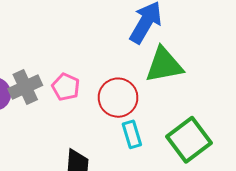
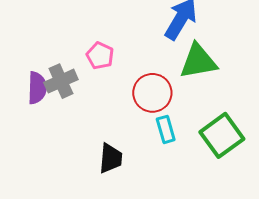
pink pentagon: (66, 87) -> (100, 56), moved

